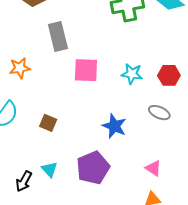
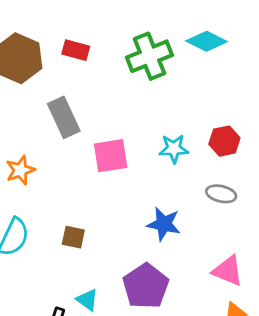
pink triangle: (153, 168) -> (228, 271), size x1.4

